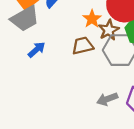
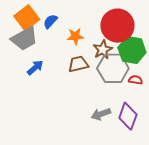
orange star: (92, 19) -> (75, 36), moved, turned 30

